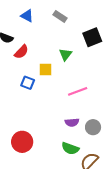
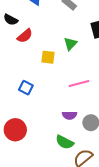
blue square: (28, 83) -> (26, 88), moved

